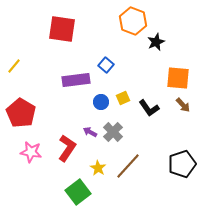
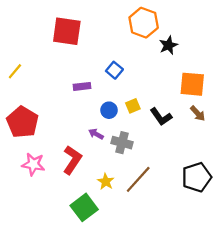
purple rectangle: (76, 80) -> (82, 86), size x0.6
purple arrow: (90, 132) -> (96, 134), moved
gray cross: (113, 132) -> (122, 143), turned -30

